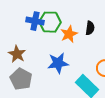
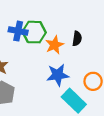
blue star: (58, 63) -> (58, 75), moved

